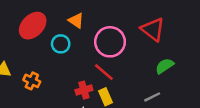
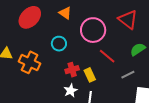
cyan circle: (61, 44) -> (59, 44), moved
red line: (104, 72) -> (107, 56), moved
orange cross: (32, 81) -> (30, 62), size x1.5

